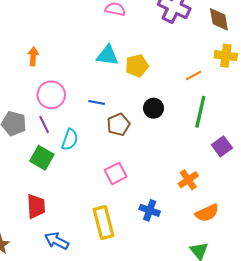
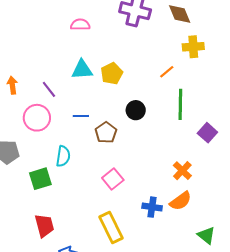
purple line: (44, 124) -> (49, 89), moved
green square: (42, 158) -> (40, 179), turned -35
orange semicircle: (207, 213) -> (181, 201), moved

